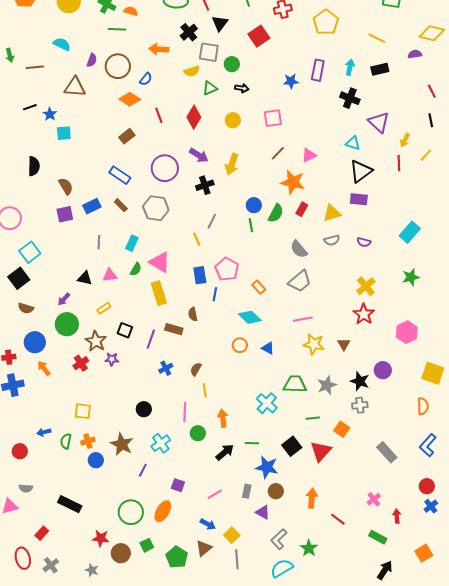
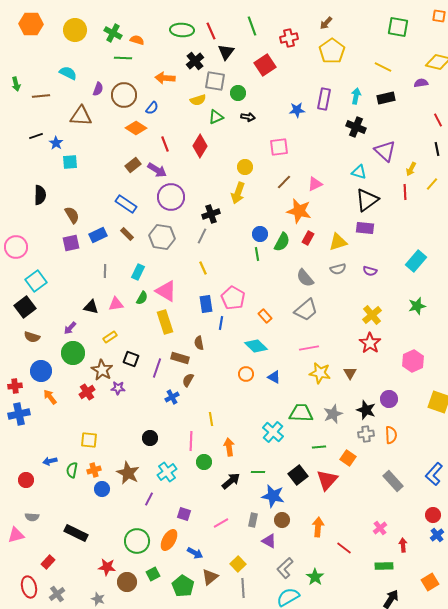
yellow circle: (233, 120) -> (245, 167), moved
purple arrow: (199, 155) -> (157, 170), moved
gray line: (212, 221) -> (202, 236), moved
brown semicircle: (196, 369) -> (188, 380), moved
orange semicircle: (423, 406) -> (391, 435), moved
blue arrow: (208, 524) -> (195, 553), moved
green rectangle: (378, 537) -> (384, 566), turned -30

